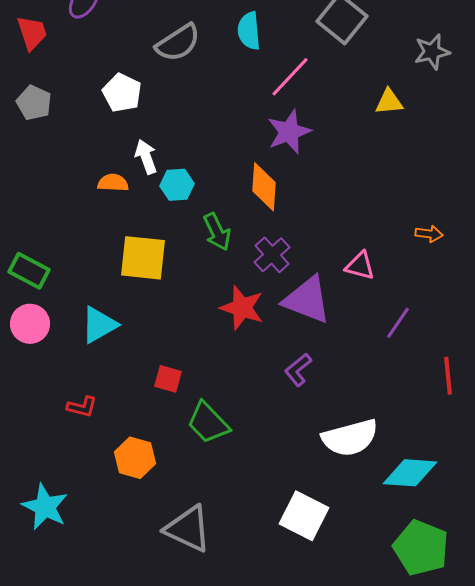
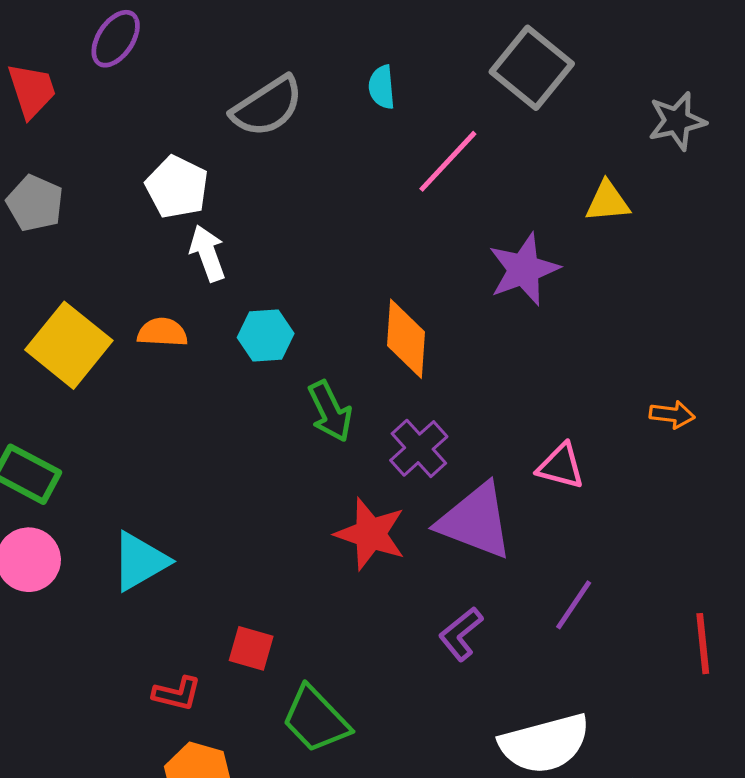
cyan semicircle: (249, 31) -> (382, 87), size x0.7
purple star: (289, 132) -> (524, 269), moved
white arrow: (146, 157) -> (208, 253), moved
yellow square: (143, 258) -> (69, 345), moved, turned 33
purple line: (398, 323) -> (574, 605), moved
red L-shape: (82, 407) -> (177, 694), moved

